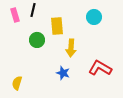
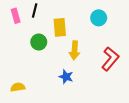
red L-shape: (100, 68) -> (110, 59), moved, turned 100
yellow semicircle: (17, 83) -> (18, 87), turned 64

